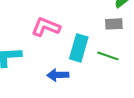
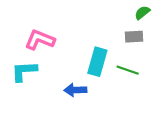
pink L-shape: (46, 27) -> (40, 40), moved

